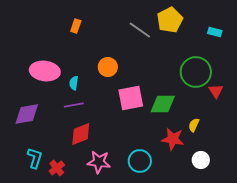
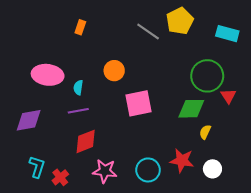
cyan rectangle: (215, 32) -> (227, 34), size x1.5
green diamond: (163, 104) -> (191, 109), moved
red star: (173, 139) -> (182, 160), moved

